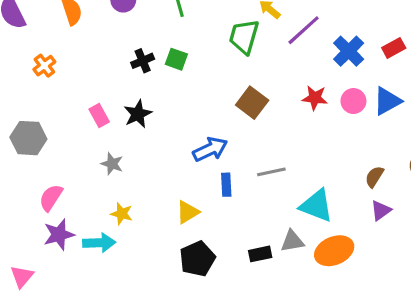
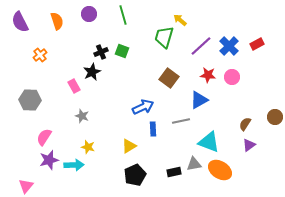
purple line: (304, 30) -> (201, 46), moved
blue triangle: (387, 101) -> (199, 100), moved
black star: (138, 114) -> (92, 72), moved
orange ellipse: (334, 251) -> (220, 170), turned 55

